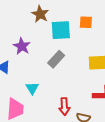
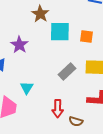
orange square: (86, 22) -> (87, 37), moved
gray rectangle: (56, 59) -> (67, 71), moved

